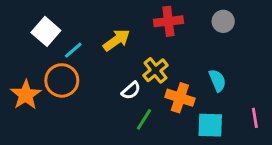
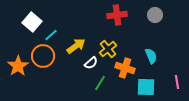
yellow arrow: (117, 40) -> (76, 46), moved

